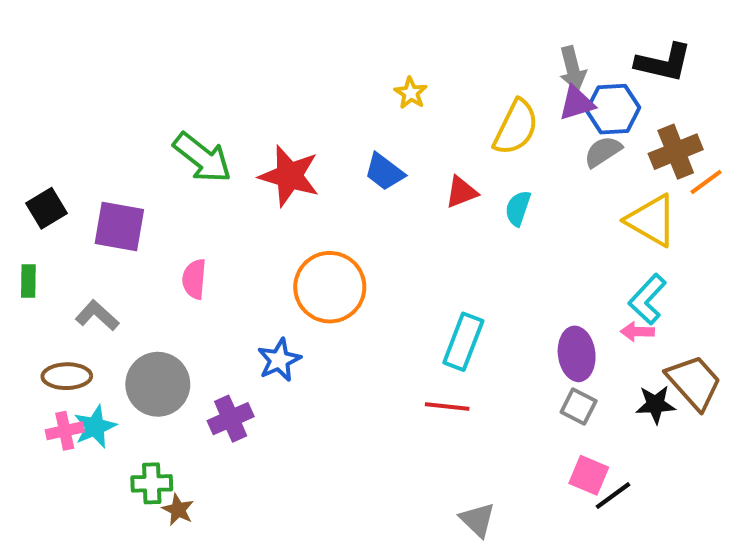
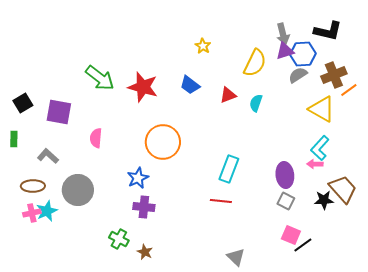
purple cross: (231, 419) -> (144, 207), moved, turned 30
green cross: (152, 483) -> (119, 239), moved, turned 30
brown star: (178, 510) -> (145, 252), moved

